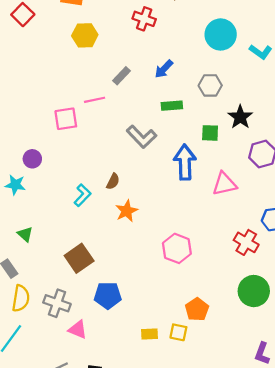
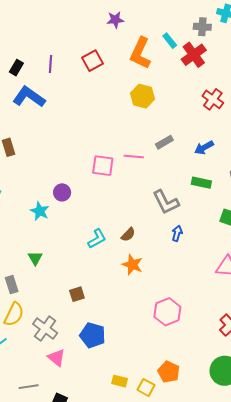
red cross: (144, 19) -> (213, 99), moved
blue arrow: (185, 162) -> (177, 233), moved, size x0.5
orange star: (127, 211) -> (132, 265), turned 30
brown square: (79, 258) -> (77, 294), size x0.6
orange pentagon: (197, 309) -> (169, 372), turned -30

